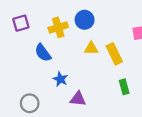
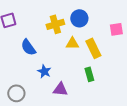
blue circle: (85, 20) -> (79, 18), moved
yellow cross: (58, 27) -> (55, 24), moved
green rectangle: (124, 87) -> (89, 74), moved

